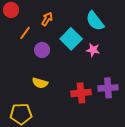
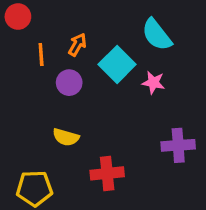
orange arrow: (47, 19) -> (77, 45), moved
orange line: (25, 33) -> (41, 55), turned -40
red cross: (81, 93) -> (107, 173), moved

